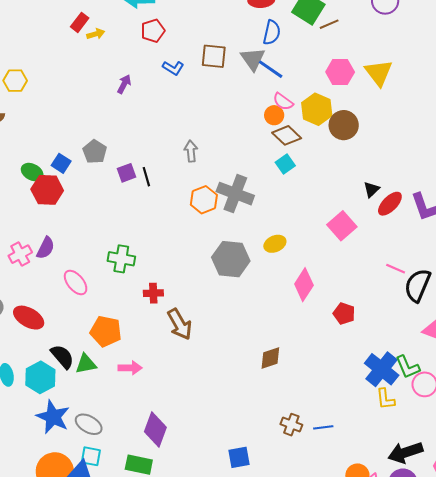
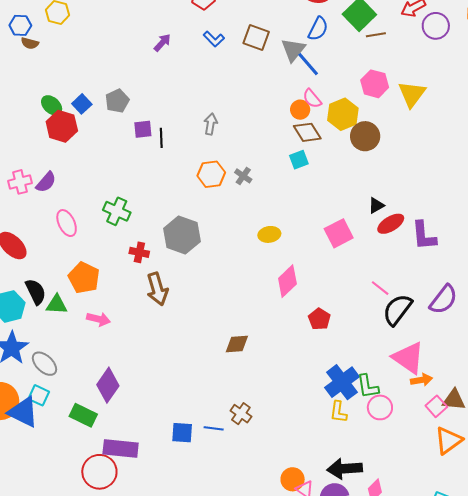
gray cross: (235, 194) -> (243, 176), size x0.5
gray hexagon: (231, 259) -> (182, 235), moved
blue line: (323, 427) -> (214, 428), moved

